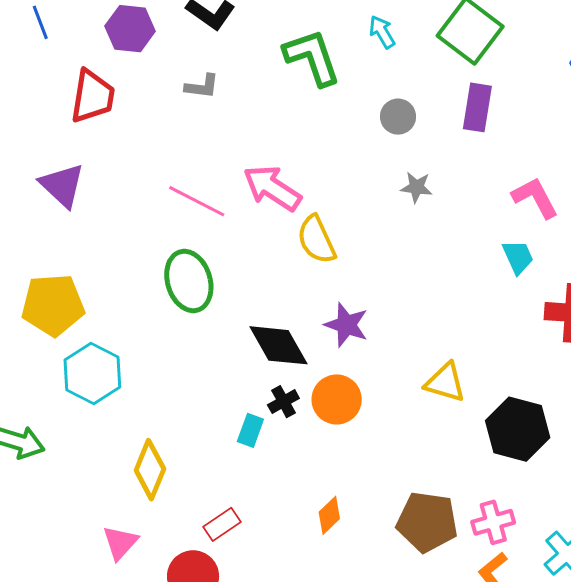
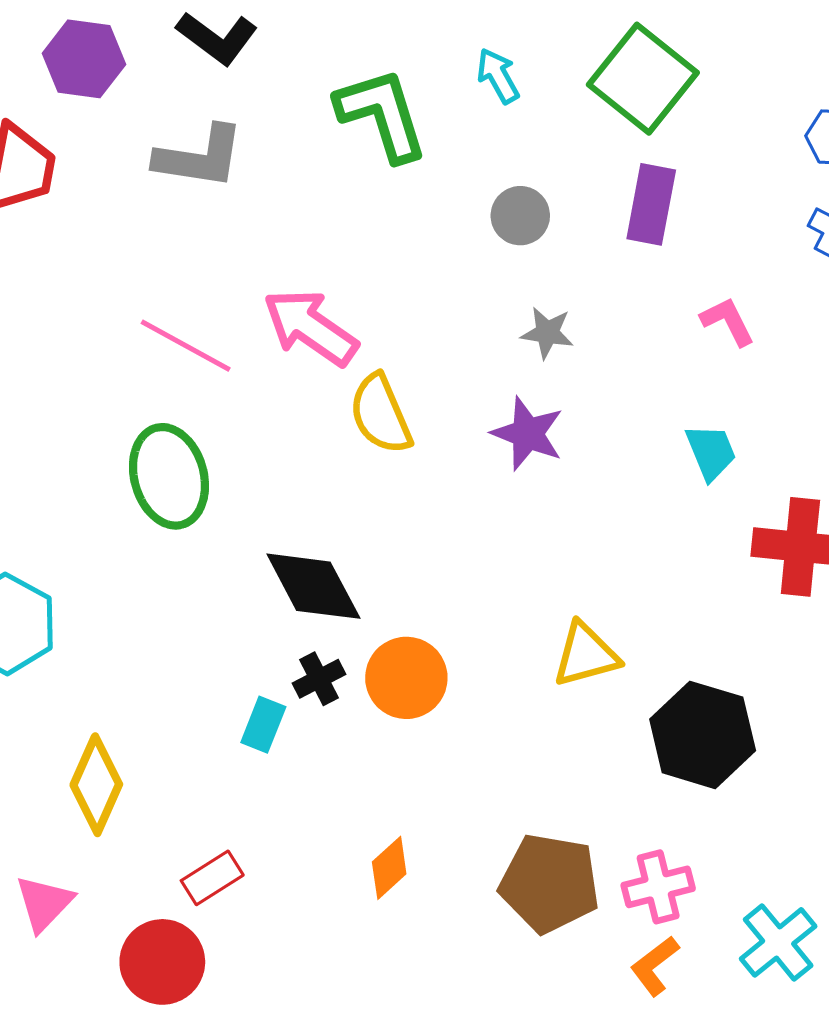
gray L-shape: (202, 86) -> (199, 157), size x1.6
pink L-shape: (535, 198) -> (728, 321), moved, size x0.7
purple star: (346, 325) -> (528, 434), moved
yellow triangle: (445, 382) -> (586, 655), turned -33

